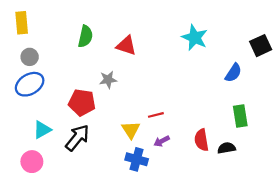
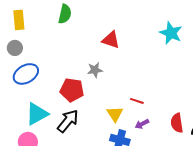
green semicircle: (85, 36) -> (65, 14), moved
gray circle: (30, 57) -> (15, 48), moved
red line: (156, 115) -> (137, 101), turned 32
cyan triangle: (42, 130) -> (37, 114), size x1.4

